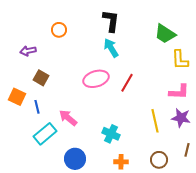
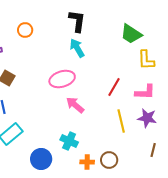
red line: (127, 83) -> (114, 87), moved
pink arrow: (68, 118) -> (75, 105), moved
cyan cross: (111, 134) -> (69, 141), moved
brown circle: (159, 160) -> (109, 160), moved

